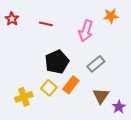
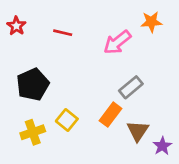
pink arrow: (86, 31) -> (117, 42), turned 35
black pentagon: (57, 62) -> (33, 85), moved
orange rectangle: (71, 85) -> (110, 115), moved

